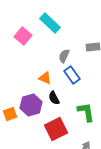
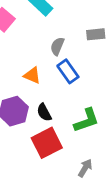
black semicircle: (54, 98) -> (44, 112), moved
green L-shape: (86, 112) -> (86, 120), turned 80

